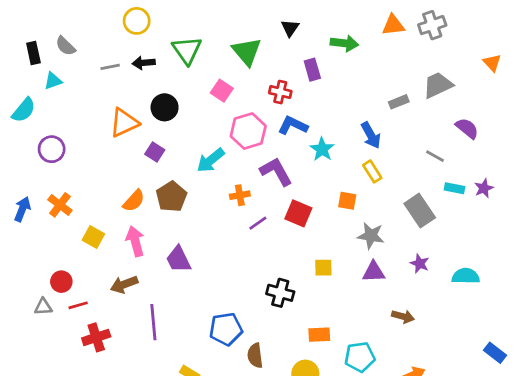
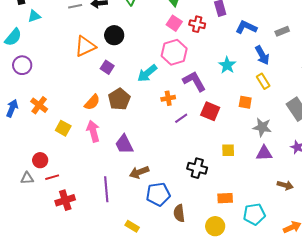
pink square: (222, 91) -> (174, 23), moved
blue L-shape: (293, 125) -> (246, 27), moved
purple circle: (52, 149) -> (22, 65), moved
brown arrow: (124, 284) -> (139, 172), moved

